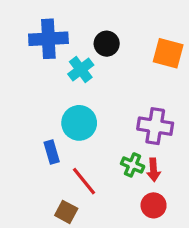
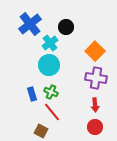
blue cross: (48, 39) -> (30, 24), turned -35
orange square: (168, 53) -> (95, 51), moved, turned 30
cyan circle: (79, 123) -> (49, 65), moved
green cross: (133, 165) -> (51, 92), moved

